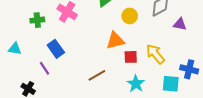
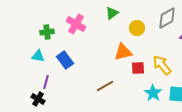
cyan triangle: (15, 49) -> (38, 56), moved
purple line: (45, 68) -> (46, 82), moved, turned 48
cyan star: (136, 84) -> (153, 93), moved

